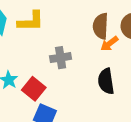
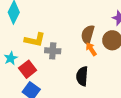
yellow L-shape: (31, 21) -> (35, 40), moved
orange arrow: (109, 44) -> (91, 49), turned 80

